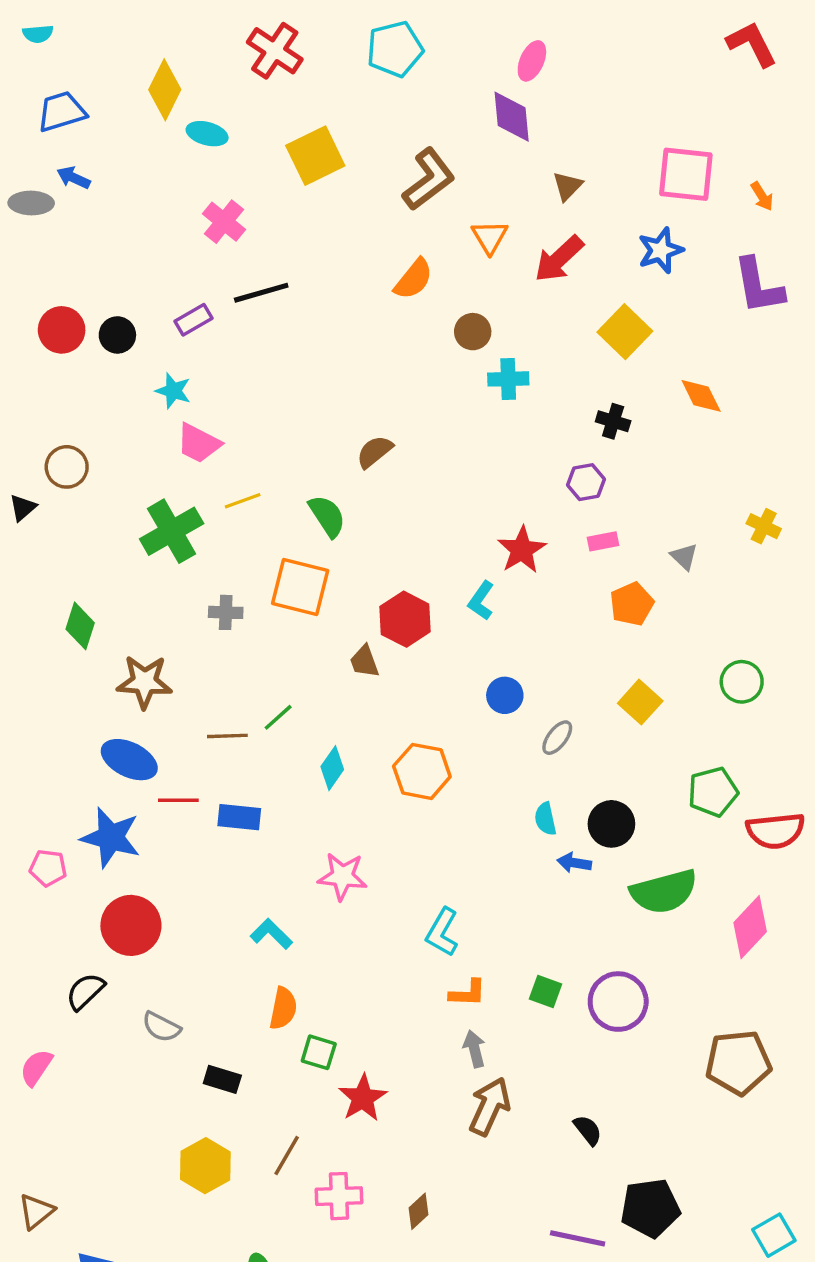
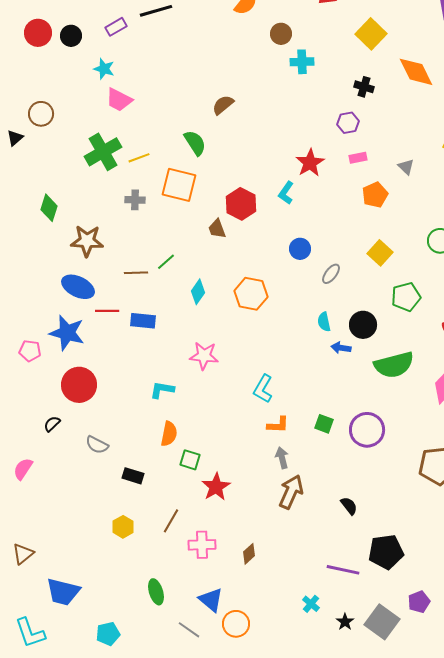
orange diamond: (701, 396) -> (416, 72), size x1.4
yellow line: (243, 501) -> (139, 158), moved
green pentagon: (713, 792) -> (406, 297), moved
cyan L-shape: (271, 934) -> (162, 390), turned -35
black semicircle: (85, 991) -> (52, 424), size x0.7
yellow hexagon: (205, 1166) -> (123, 527), size x0.7

